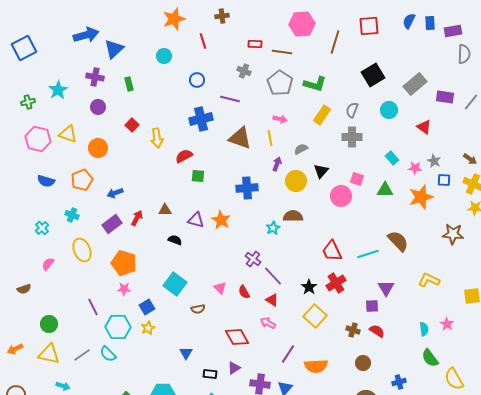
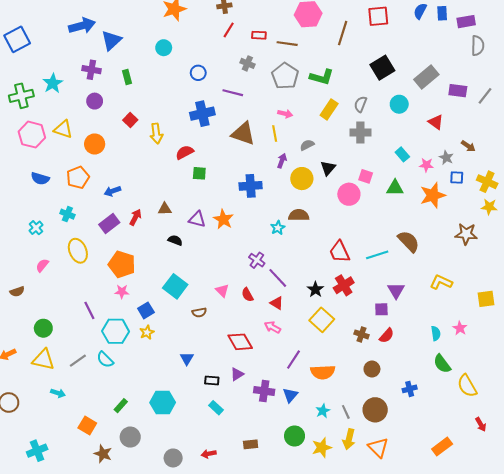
red line: (203, 41) -> (229, 30), moved, turned 49
green cross: (28, 102) -> (21, 96), size x1.6
brown arrow: (470, 159) -> (468, 146), moved
red semicircle: (377, 331) -> (387, 336), turned 98

